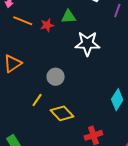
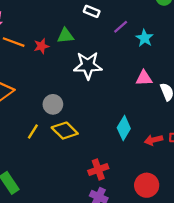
purple line: (117, 10) -> (121, 27), turned 32
yellow diamond: (62, 113) -> (65, 131), moved

